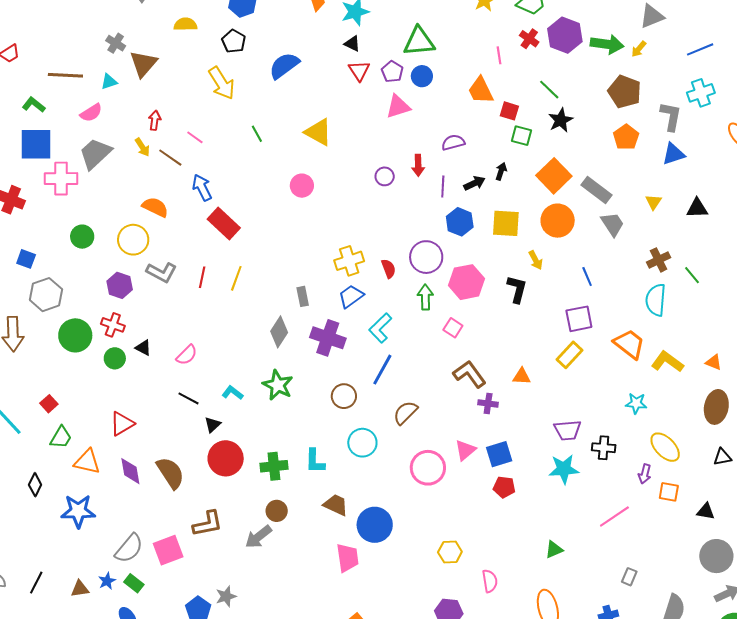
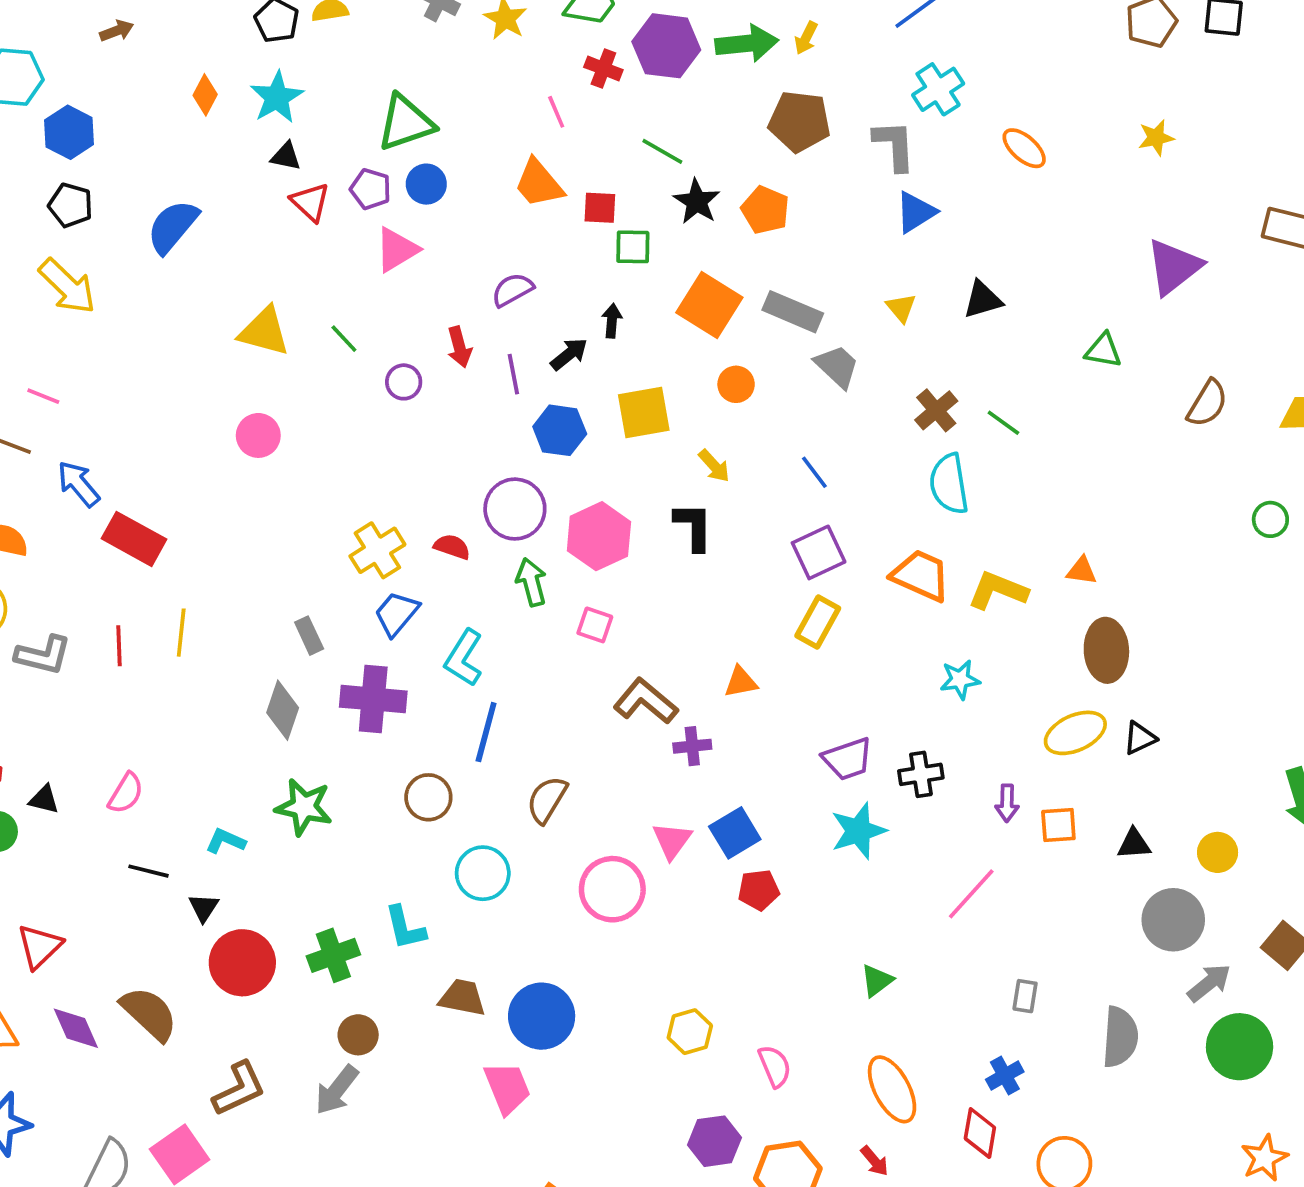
green line: (257, 134) -> (344, 339), moved
orange pentagon: (626, 137) -> (765, 210), moved
orange circle: (558, 221) -> (736, 384), size x0.6
red semicircle: (389, 269) -> (452, 547), turned -36
yellow ellipse: (665, 447) -> (1075, 733), moved, turned -56

